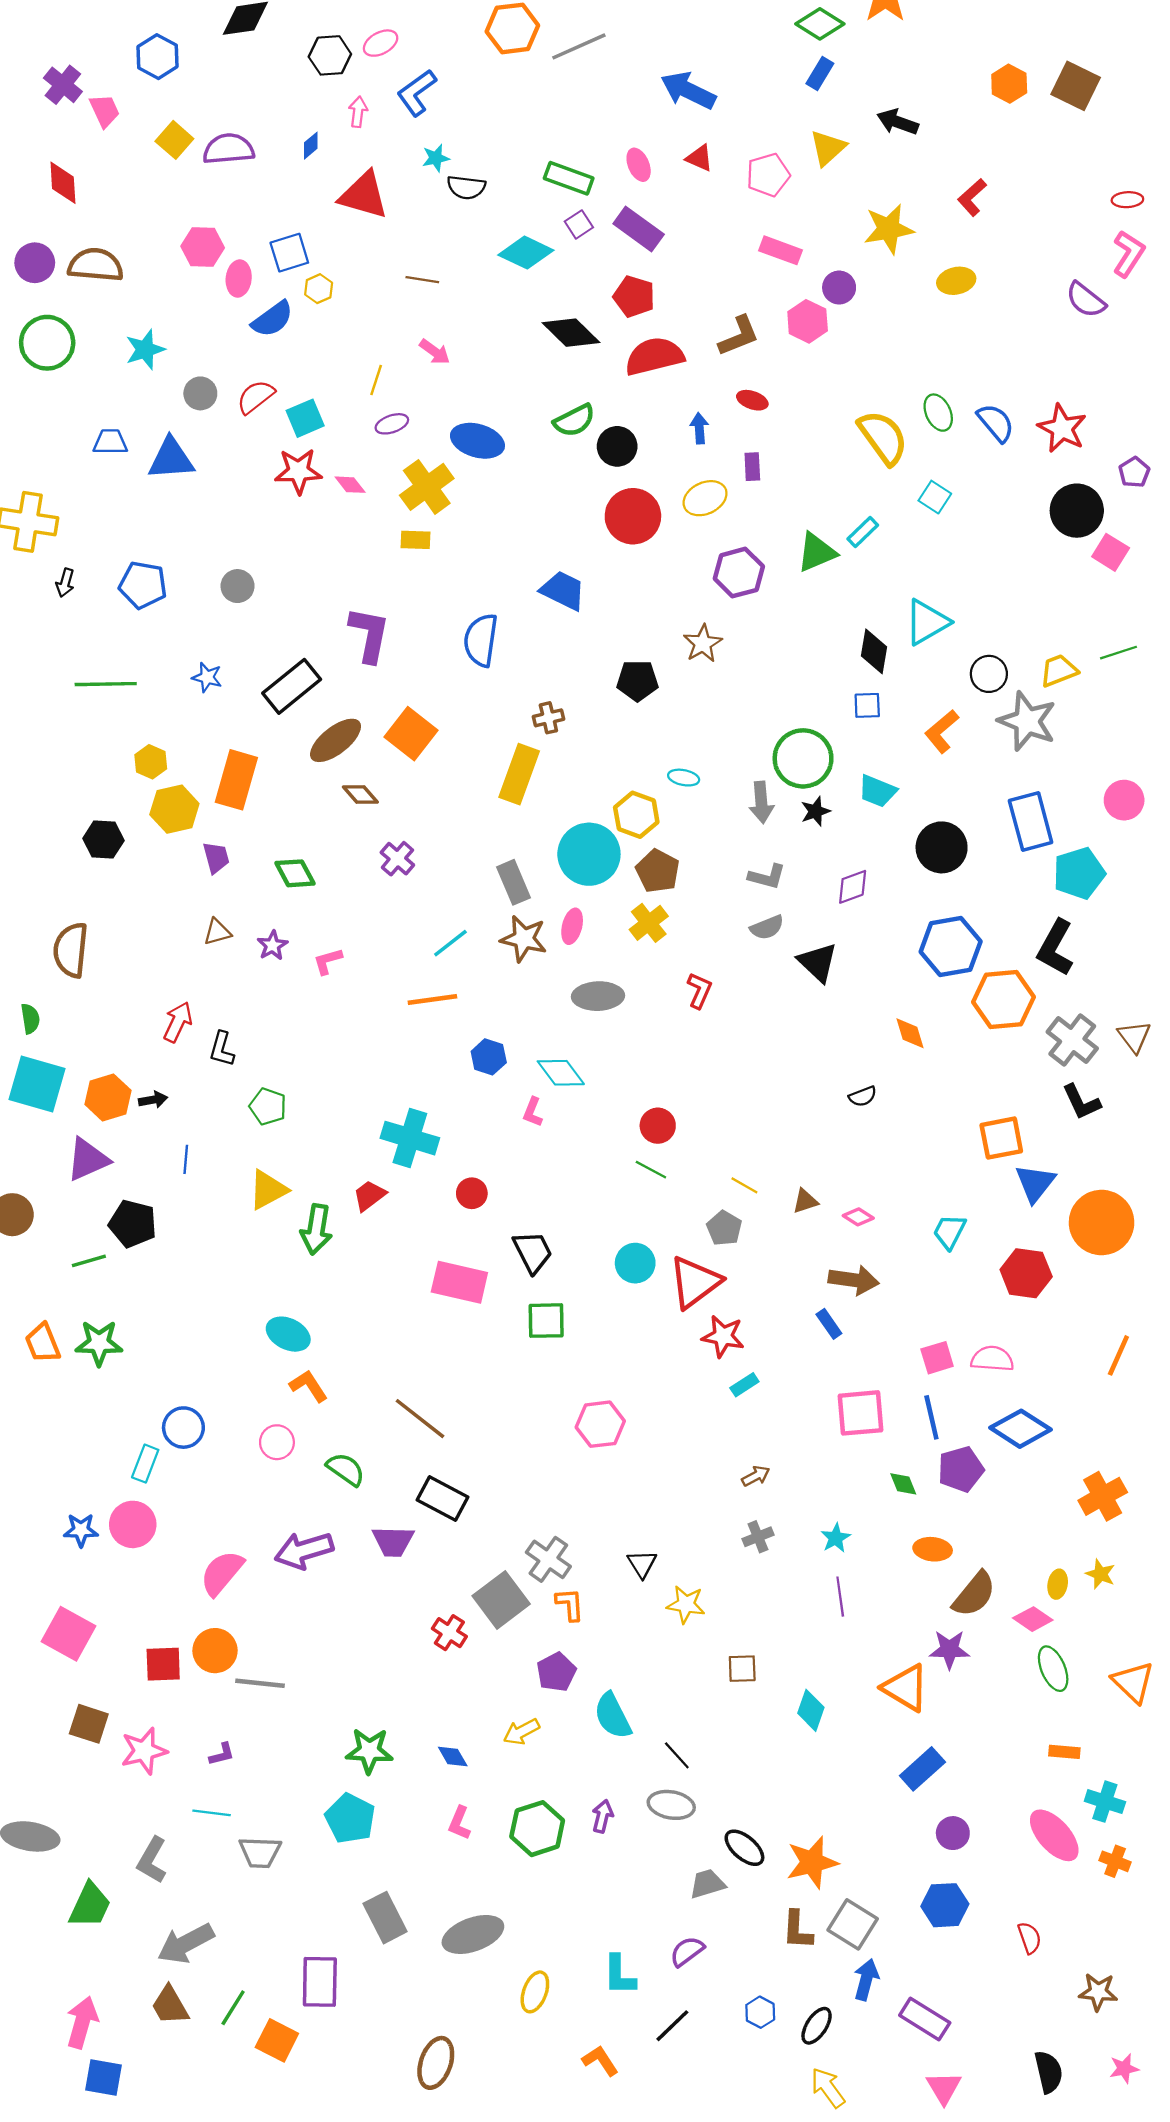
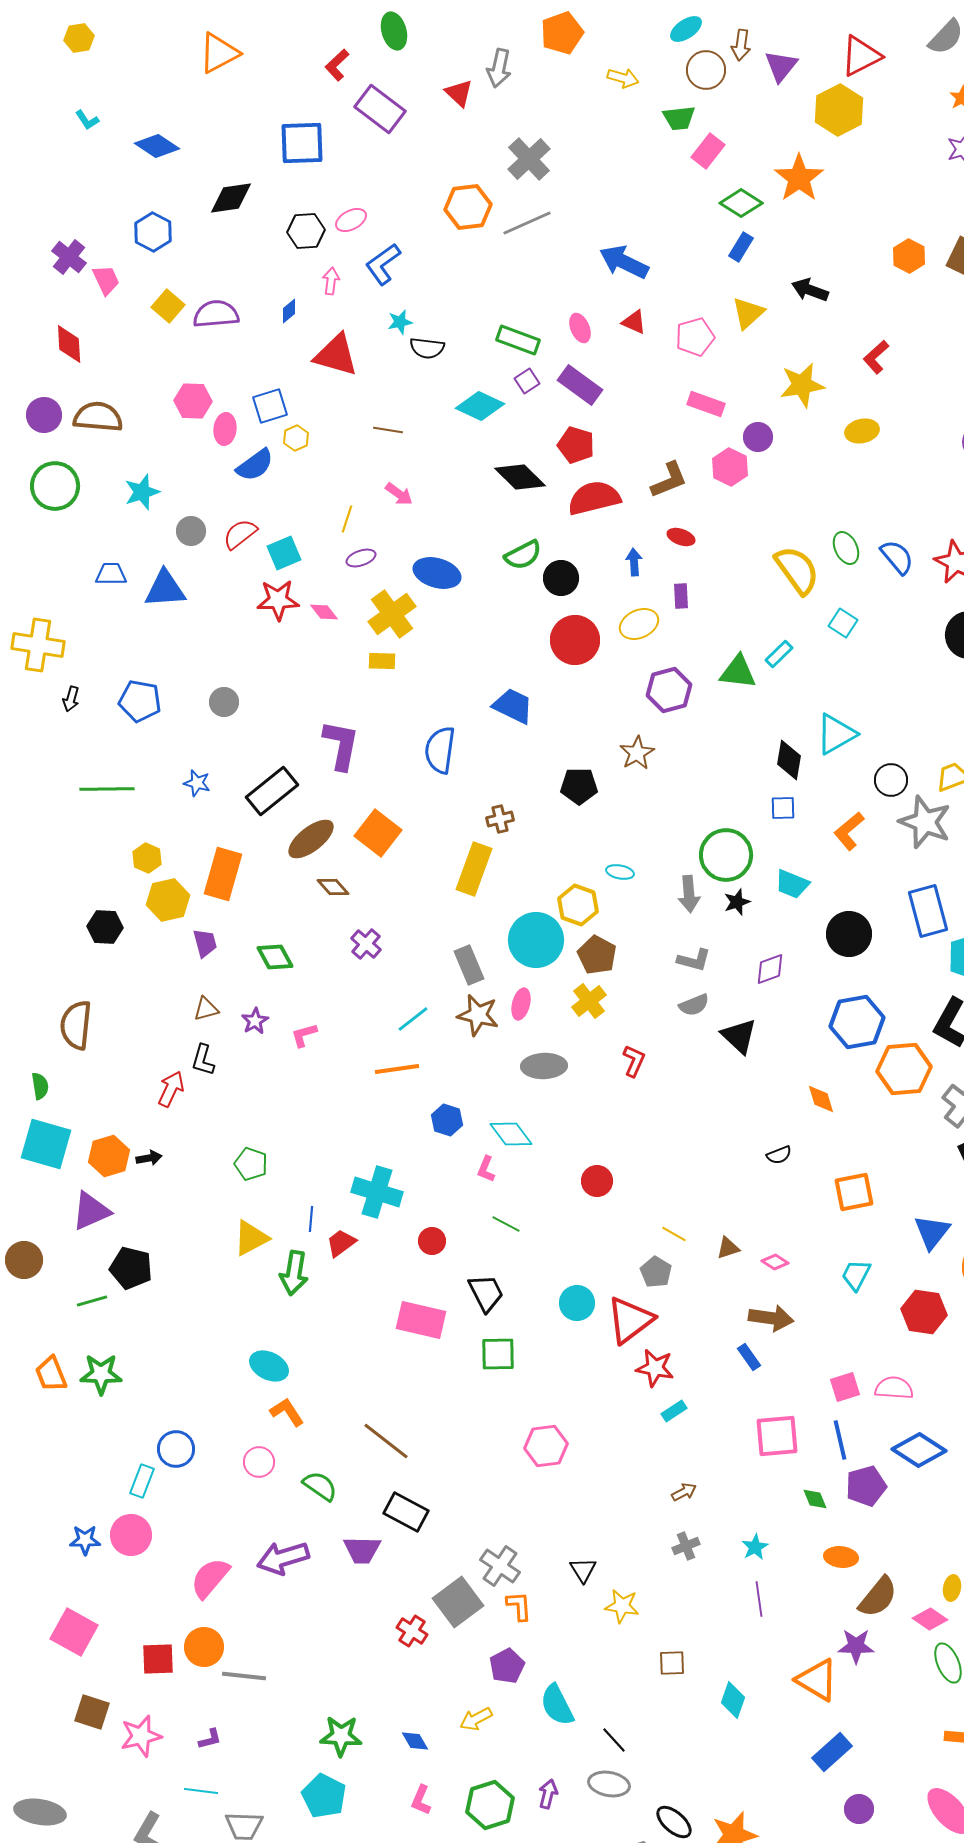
green triangle: (817, 552) -> (738, 672), turned 30
black L-shape: (222, 1049) -> (203, 1060), moved
orange square: (1001, 1138) -> (854, 1192), moved
blue line: (186, 1159) -> (311, 1219), moved
green line: (651, 1170) -> (506, 1224), moved

